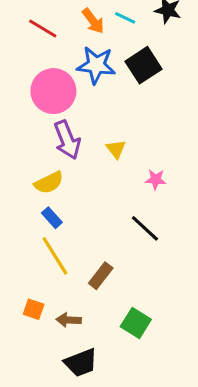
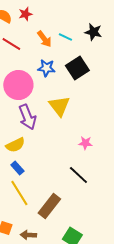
blue star: (96, 65) -> (46, 68), size x0.7
yellow triangle: (116, 149) -> (59, 106), moved, size x1.6
brown rectangle: (101, 276) -> (49, 206), size x1.4

